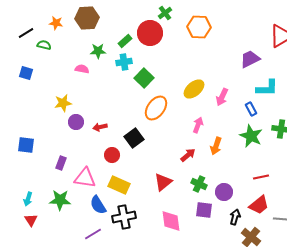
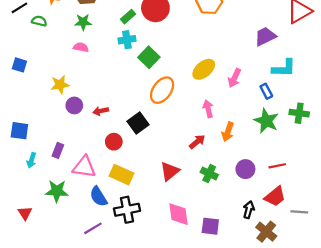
green star: (98, 51) -> (83, 22), moved
blue square: (26, 73) -> (19, 65), moved
pink arrow: (198, 125) -> (208, 109), turned -35
purple circle: (224, 192) -> (245, 169), moved
cyan arrow: (28, 199) -> (32, 160), moved
purple square: (204, 210) -> (210, 226), moved

